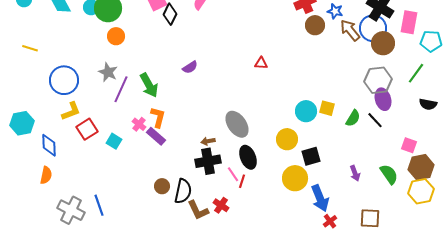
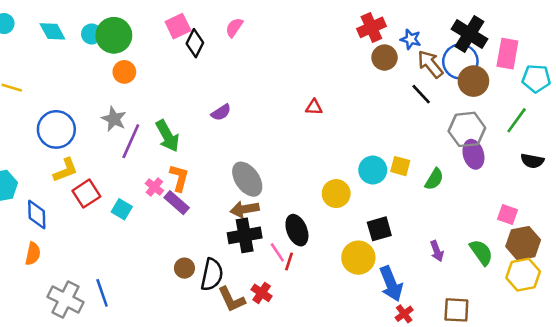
black line: (375, 120) -> (421, 94), moved
gray ellipse: (237, 124) -> (247, 179), moved
yellow circle: (287, 139) -> (336, 194), moved
brown arrow: (208, 141) -> (245, 209), size x1.5

